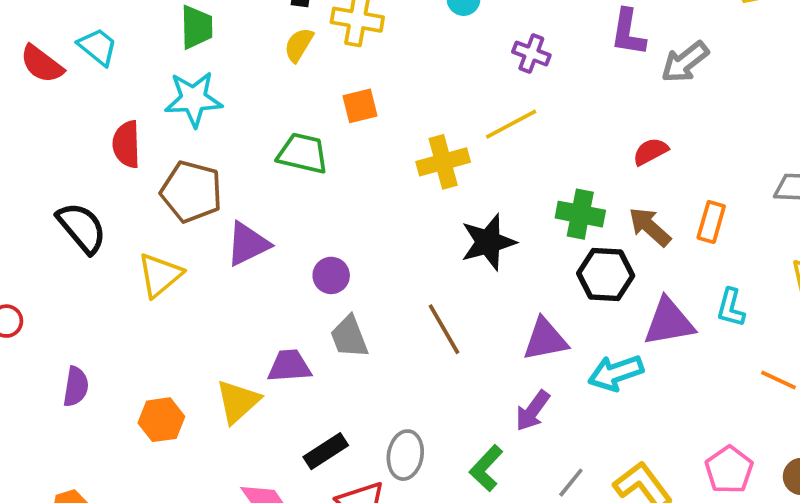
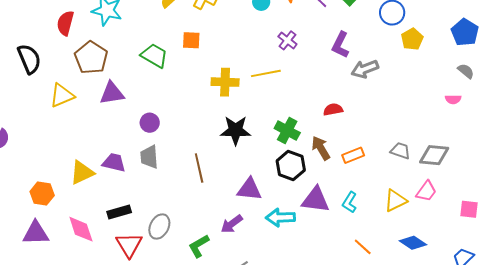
orange rectangle: (711, 222) -> (353, 155), turned 35
orange hexagon: (161, 420) -> (42, 194), moved

